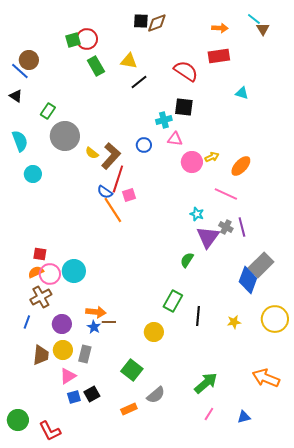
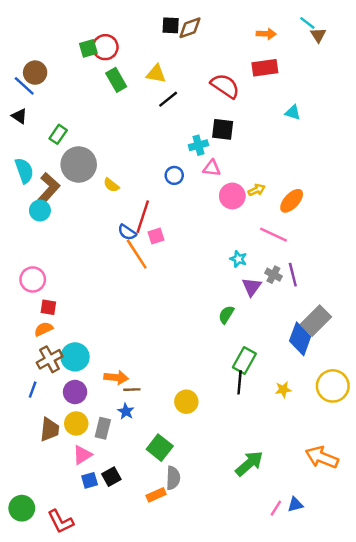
brown L-shape: (111, 156) -> (48, 189), moved
purple triangle: (208, 237) -> (252, 287), size x0.7
cyan circle: (74, 271) -> (75, 357), moved
pink circle: (50, 274) -> (33, 279), moved
green rectangle: (173, 301) -> (244, 361), moved
blue star: (94, 327) -> (126, 411), moved
gray semicircle: (156, 395) -> (173, 478), moved, turned -48
pink line: (209, 414) -> (276, 508), moved

